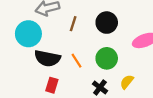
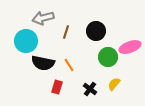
green circle: (107, 58) -> (108, 57), moved
red rectangle: (52, 85) -> (57, 87), moved

